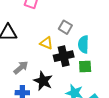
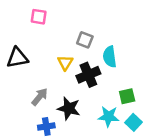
yellow triangle: (46, 43) -> (65, 63), turned 48
green square: (85, 66) -> (127, 96), moved

